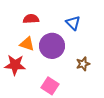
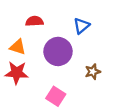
blue triangle: (73, 23) -> (82, 26), turned 35
orange triangle: (27, 44) -> (18, 47), moved

